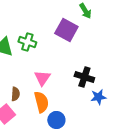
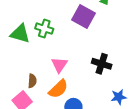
blue star: (98, 97) -> (119, 97), moved
orange semicircle: (41, 102) -> (58, 89), turned 60

